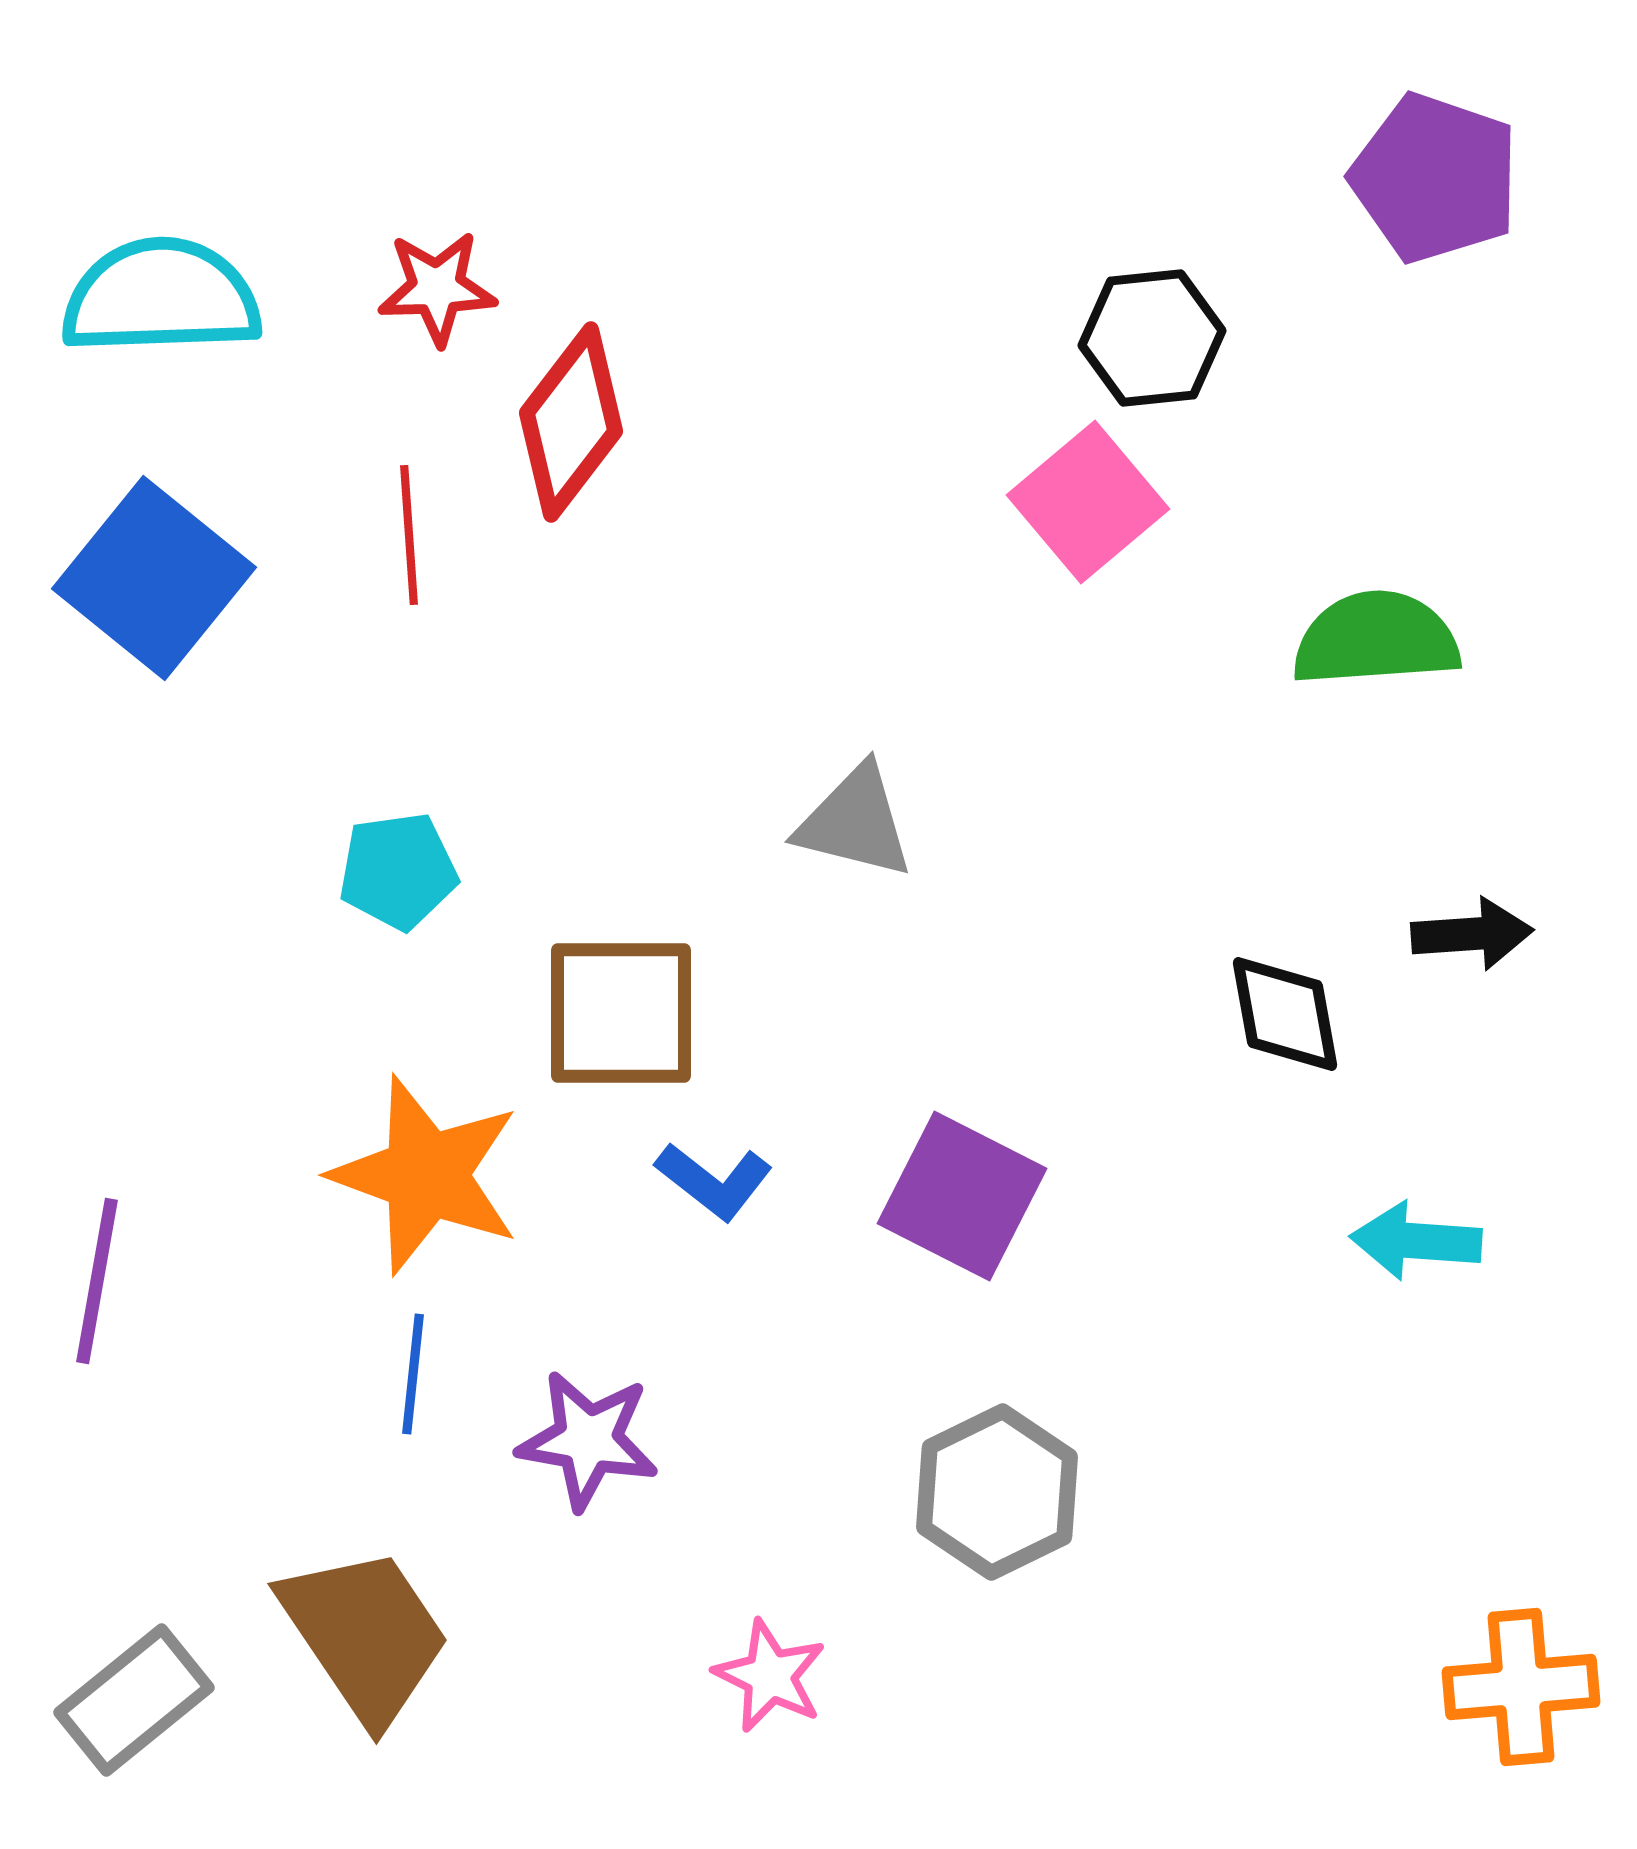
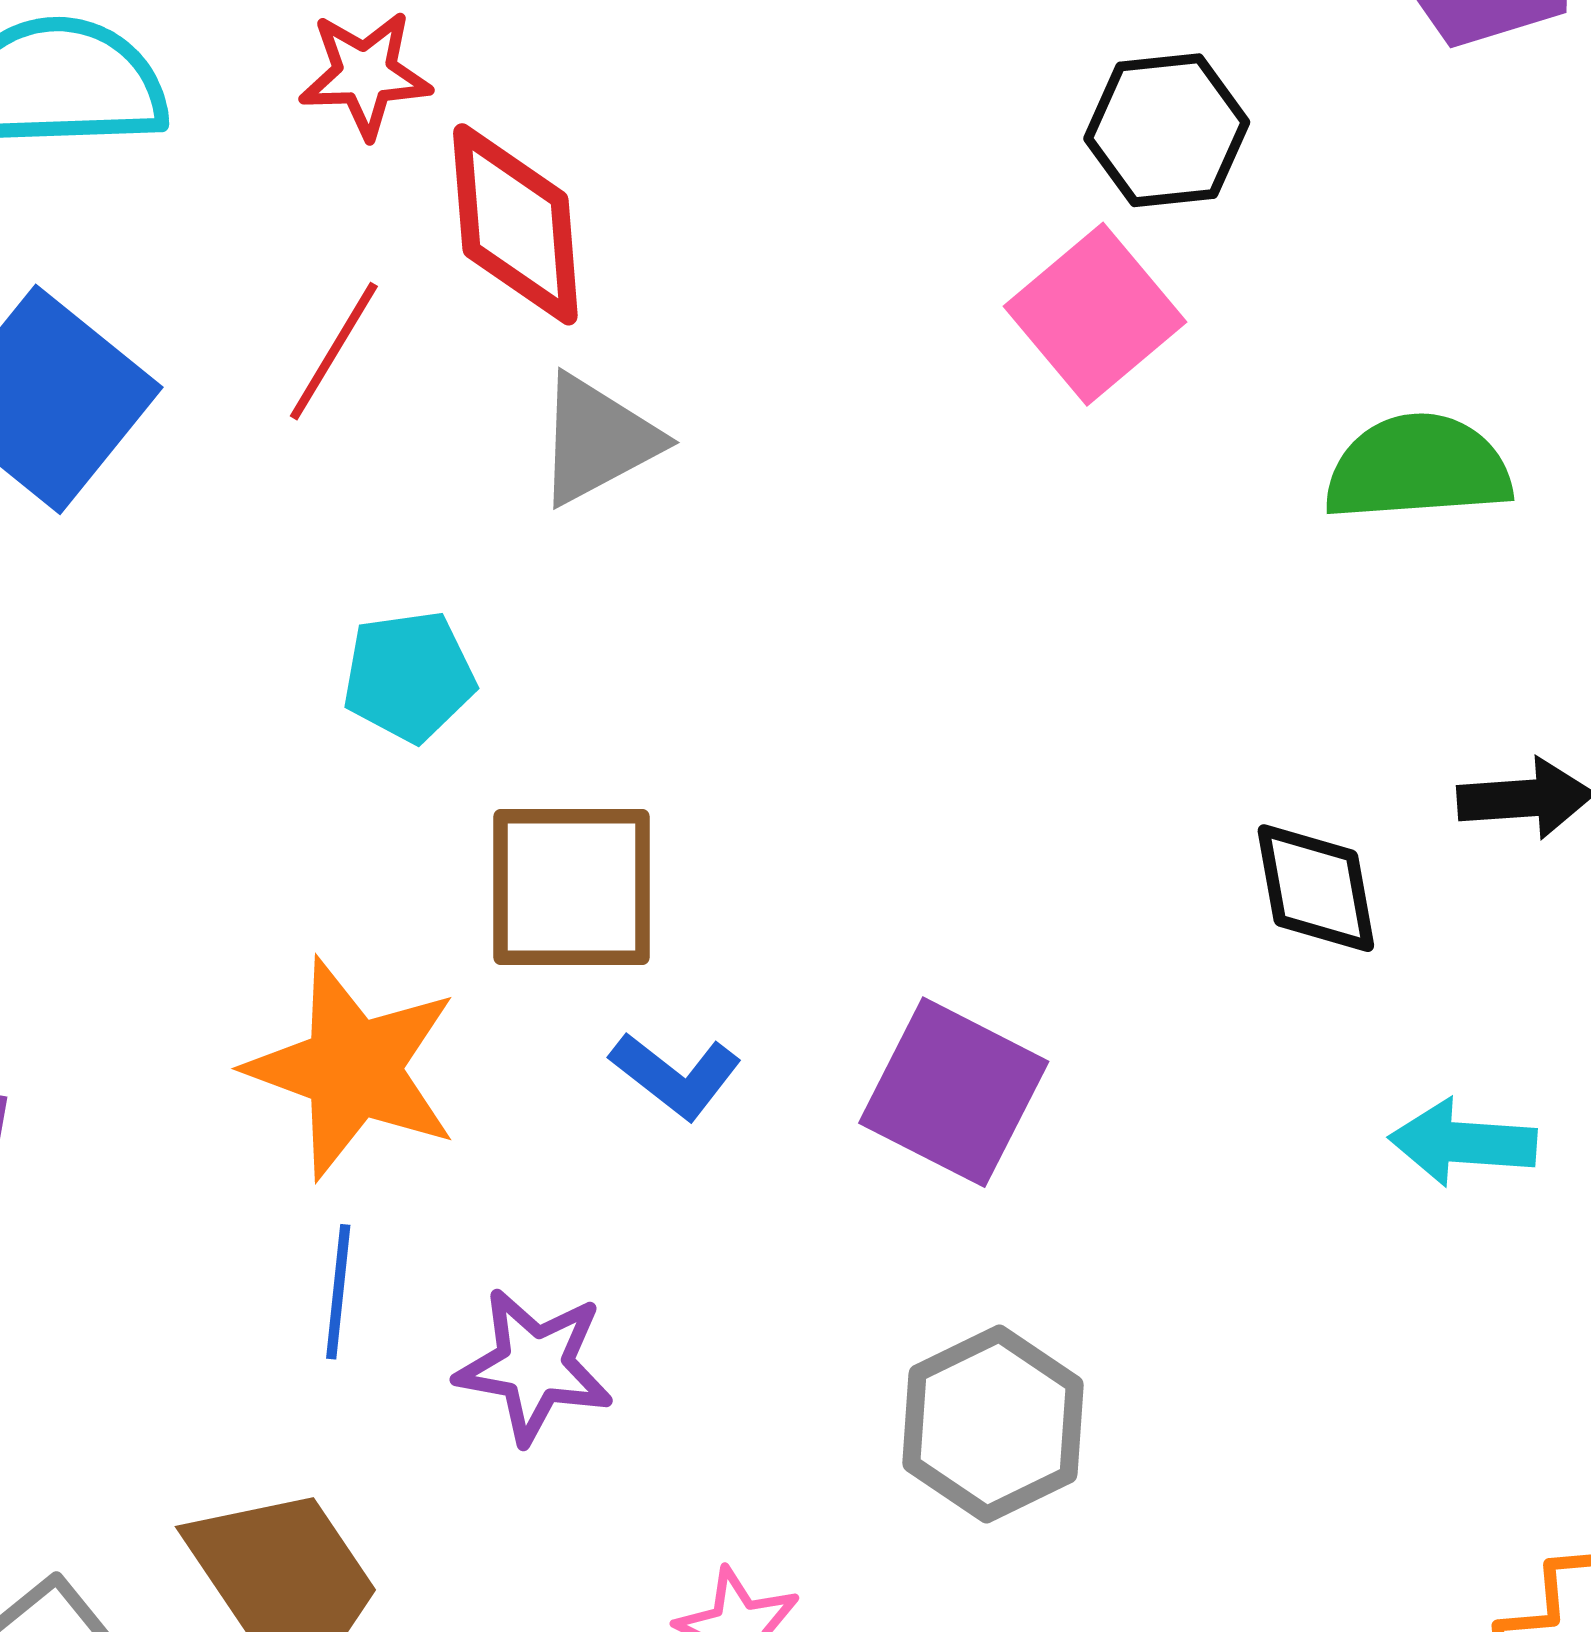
red diamond: (571, 422) -> (515, 224), turned -42
red line: (409, 535) -> (334, 351), turned 35
gray triangle: (855, 822) -> (597, 440), moved, turned -42
cyan pentagon: (398, 871) -> (409, 676), moved

